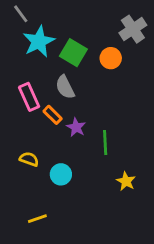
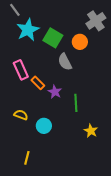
gray semicircle: (65, 87) -> (65, 62), moved
yellow line: (37, 219) -> (27, 158), turned -56

